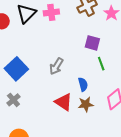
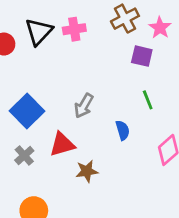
purple square: (92, 43) -> (142, 56), moved
red triangle: (64, 102) -> (62, 144), moved, turned -48
brown star: (86, 104) -> (87, 171), moved

